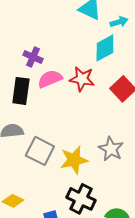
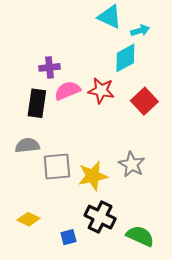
purple cross: (33, 57) -> (50, 67), turned -30
gray square: (40, 151) -> (57, 166), turned -32

